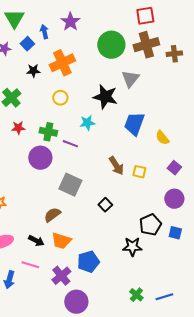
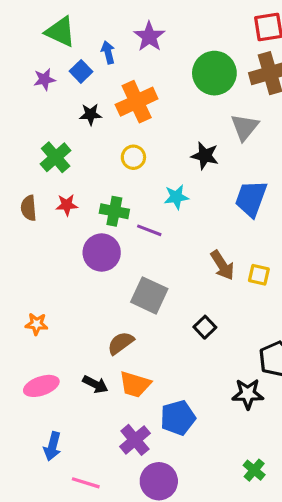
green triangle: (14, 19) -> (60, 32), turned -35
black star: (105, 97) -> (205, 156), size x0.7
pink line: (30, 265) -> (86, 483), moved

